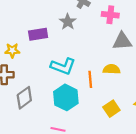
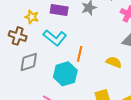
cyan L-shape: (63, 66) -> (55, 38), moved
orange line: (90, 79) -> (80, 54), moved

